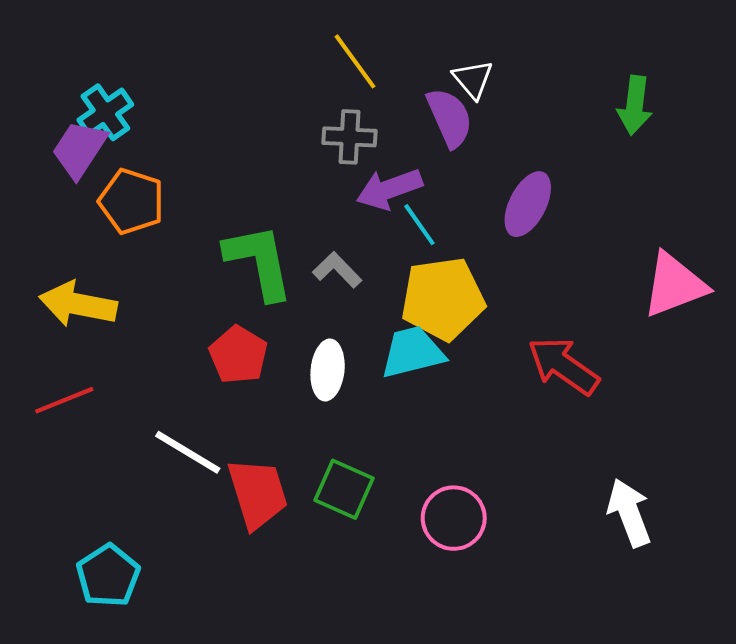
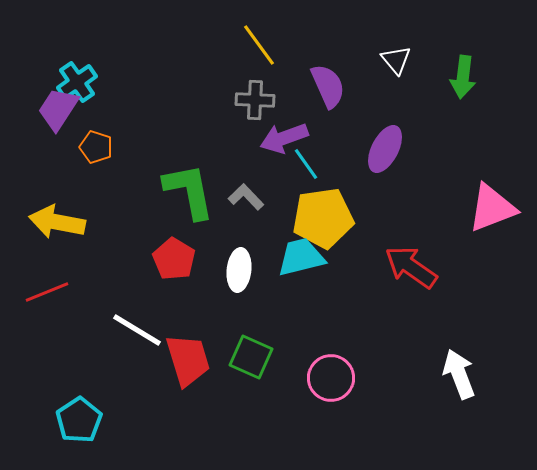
white triangle: (473, 79) -> (396, 60), moved
orange pentagon: (131, 201) -> (96, 147), size x0.7

